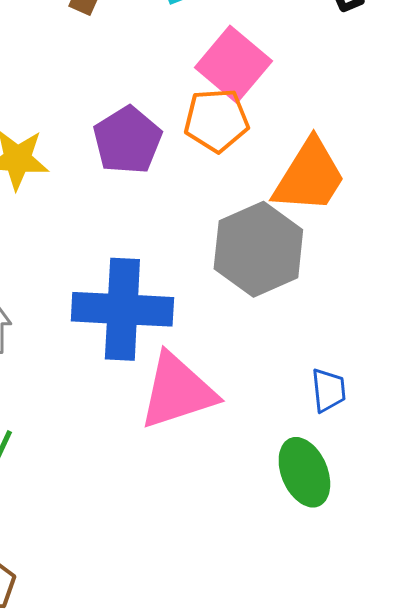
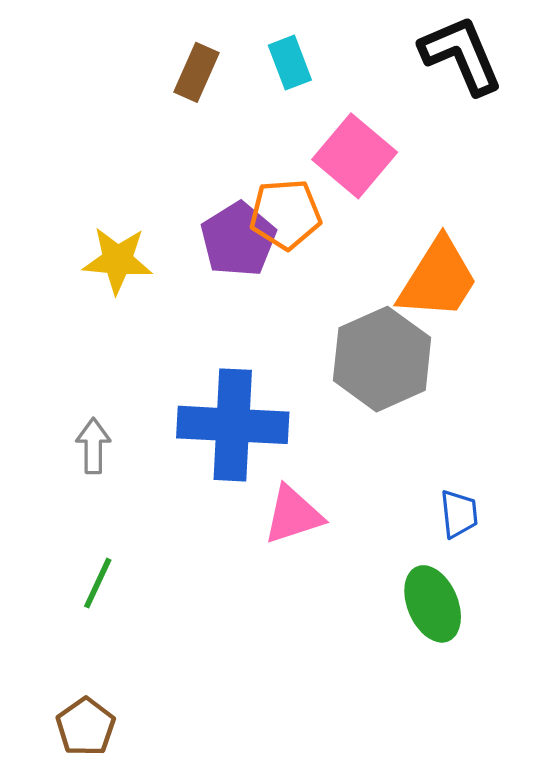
orange pentagon: (216, 120) -> (285, 214), moved
pink triangle: (177, 391) -> (293, 515), size x0.7

